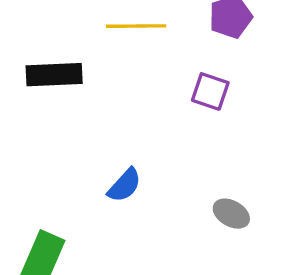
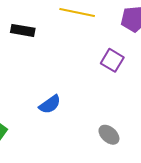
black rectangle: (54, 75) -> (23, 30), size x0.7

